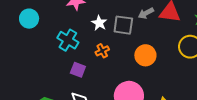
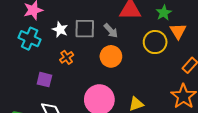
gray arrow: (146, 13) -> (111, 31), moved, turned -98
cyan cross: (68, 40) -> (30, 39), moved

